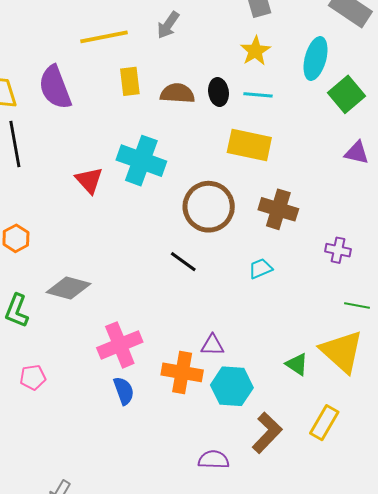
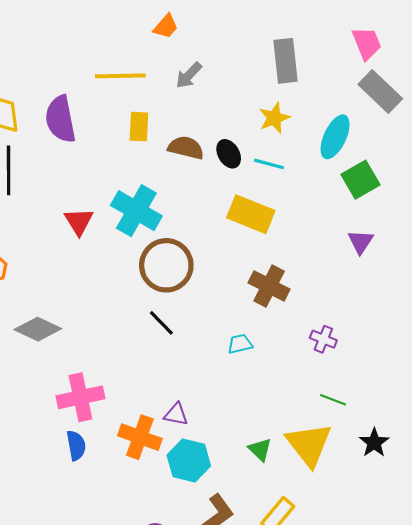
black ellipse: (219, 92) -> (229, 154), turned -32
purple triangle: (357, 153) -> (361, 242), turned 40
brown circle: (209, 207) -> (166, 265), moved

